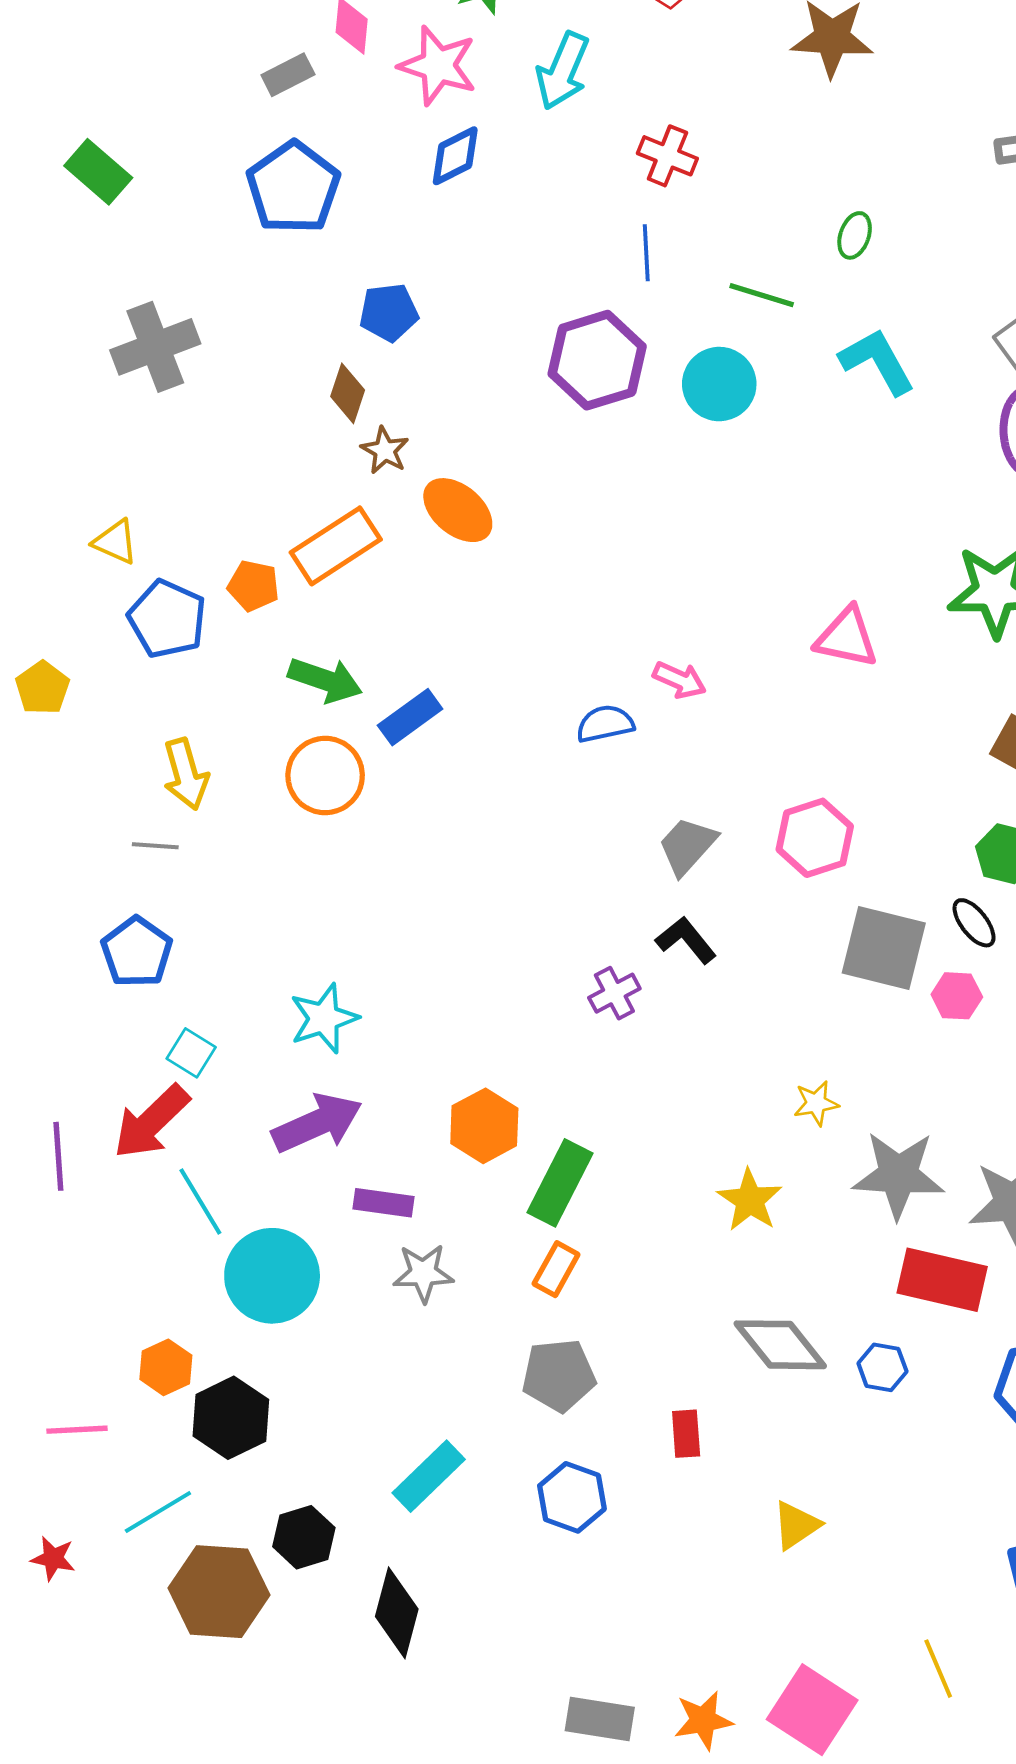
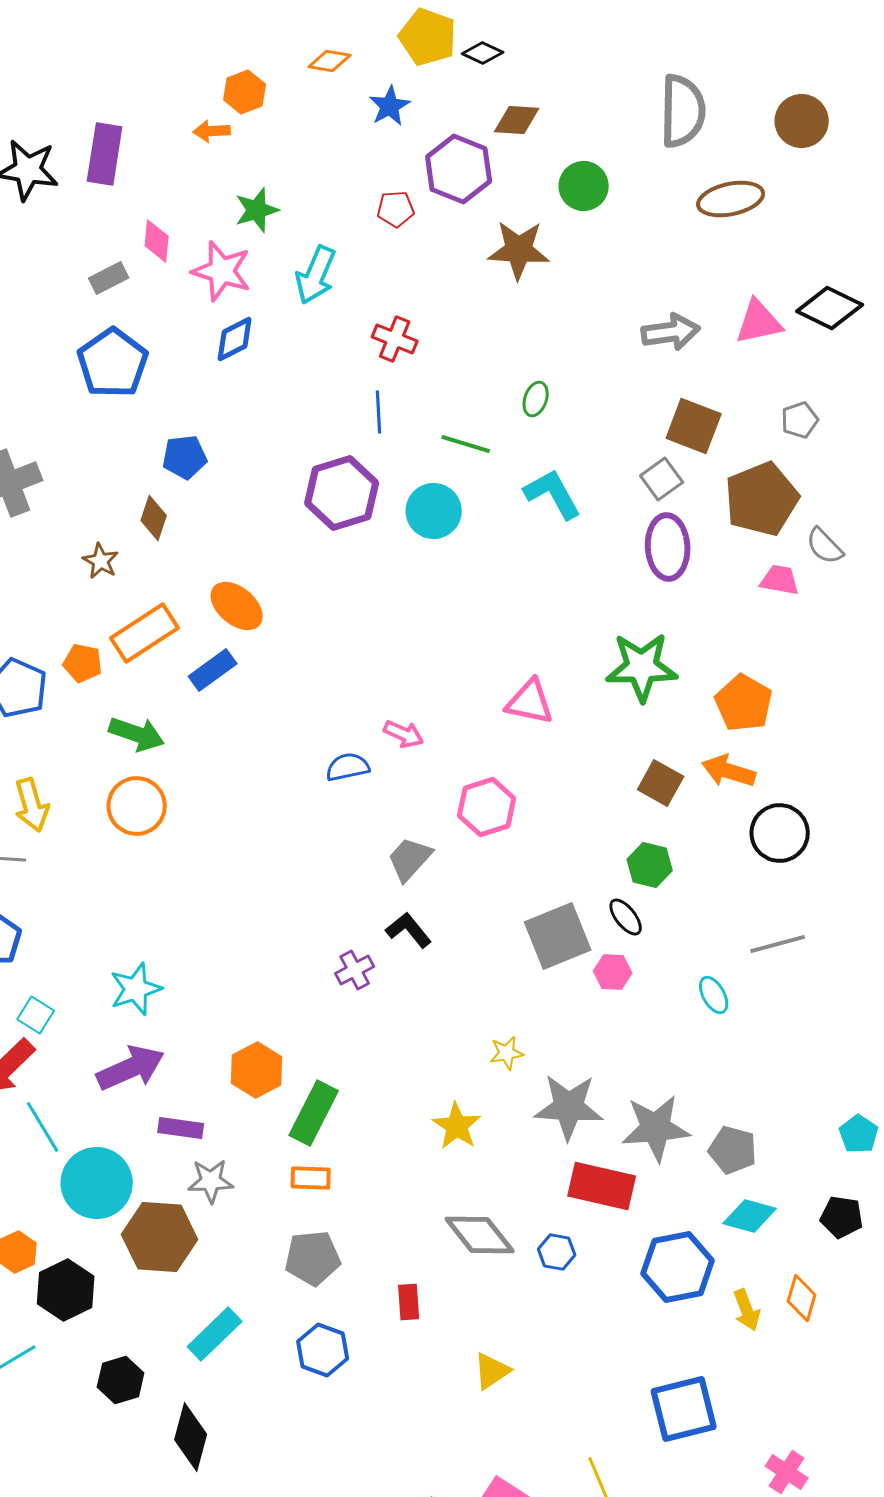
brown star: (385, 450) -> (101, 561), moved
blue rectangle: (410, 717) -> (213, 670), moved
pink hexagon: (815, 838) -> (487, 807), moved
gray square: (884, 948) -> (558, 936), turned -36
orange rectangle: (556, 1269) -> (311, 1178), turned 63
brown hexagon: (219, 1592) -> (160, 1237), moved

